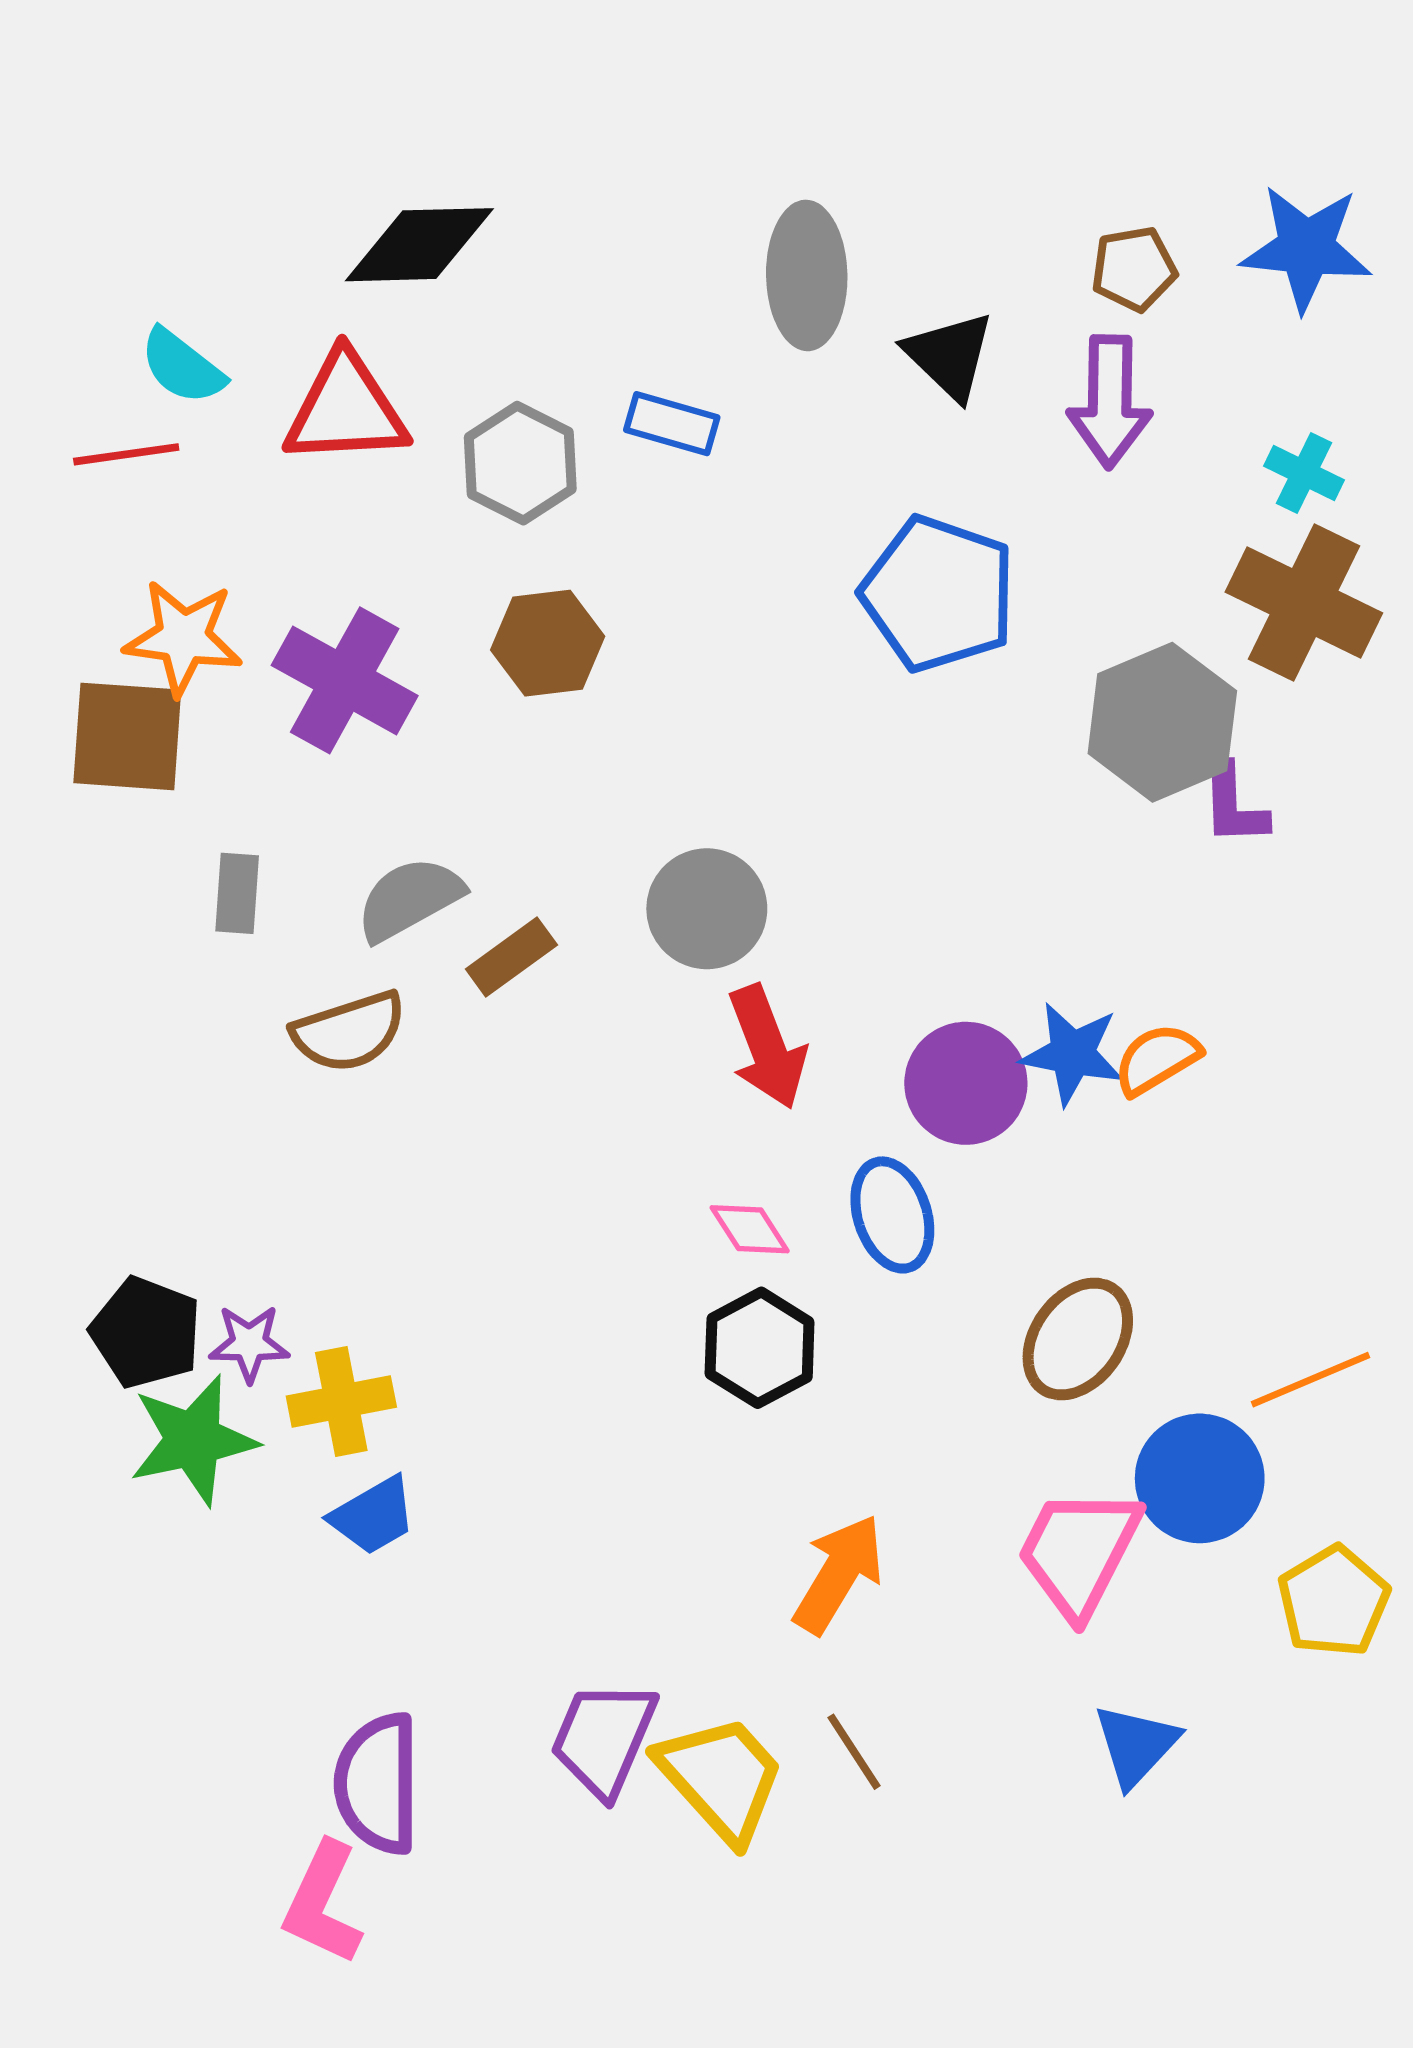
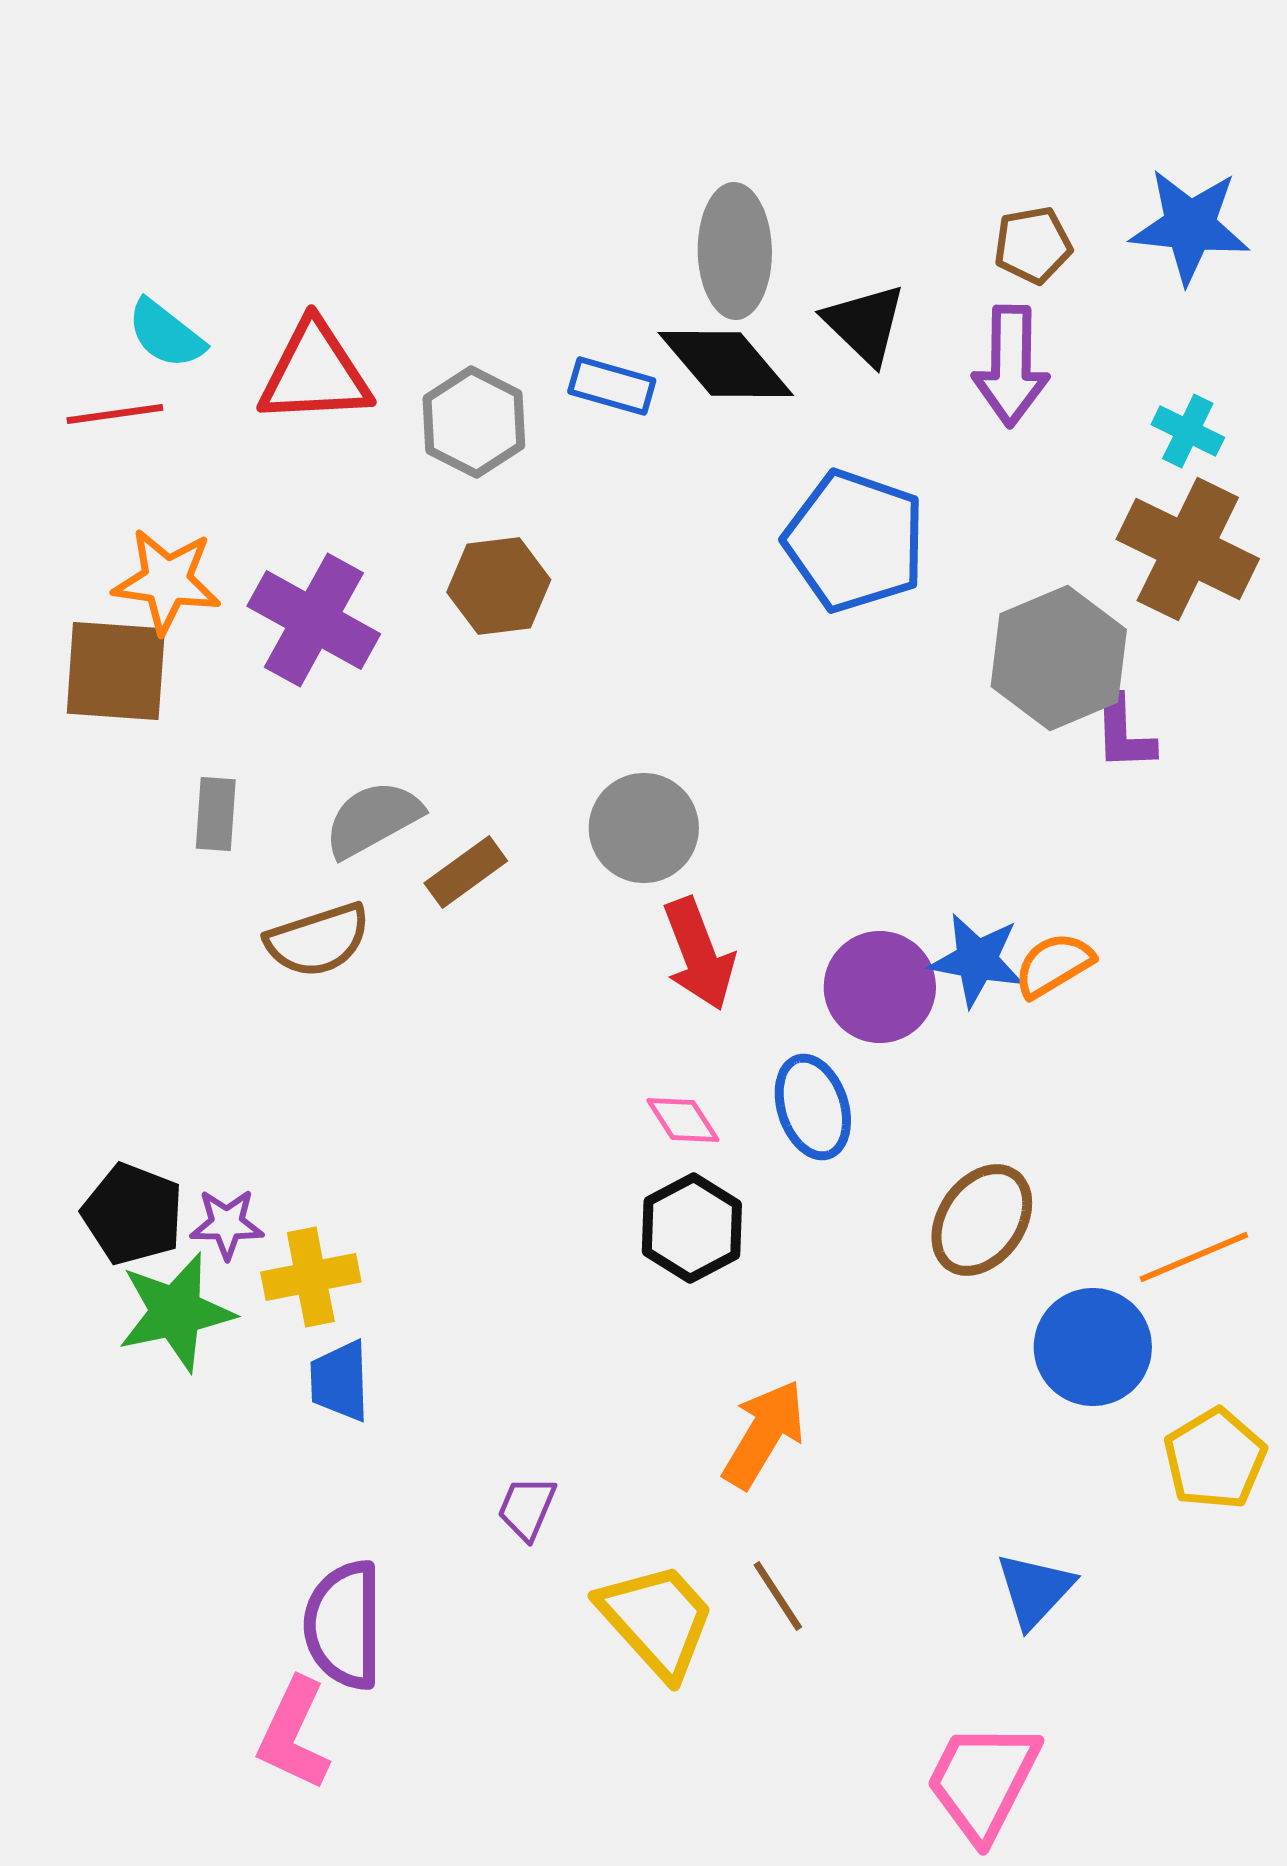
black diamond: (419, 245) -> (726, 364), moved, turned 51
blue trapezoid: (373, 1516) -> (340, 1381), turned 118
pink trapezoid: (1079, 1552) -> (983, 1781), moved
purple trapezoid: (604, 1739) -> (527, 1508), moved, size x0.6

